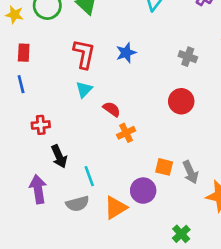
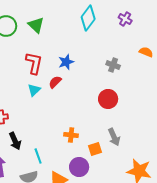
red semicircle: (112, 109) -> (55, 82), moved, turned -80
orange cross: (126, 133) -> (71, 135), moved, turned 32
orange square: (164, 167) -> (95, 149), turned -32
gray arrow: (190, 172) -> (114, 137), moved

